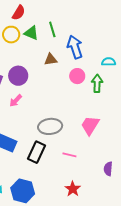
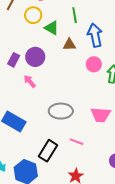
green triangle: (31, 33) -> (52, 28), moved
pink arrow: (16, 101) -> (30, 81), turned 88
pink trapezoid: (90, 125) -> (101, 115), turned -125
black rectangle: (36, 152) -> (48, 151), moved

